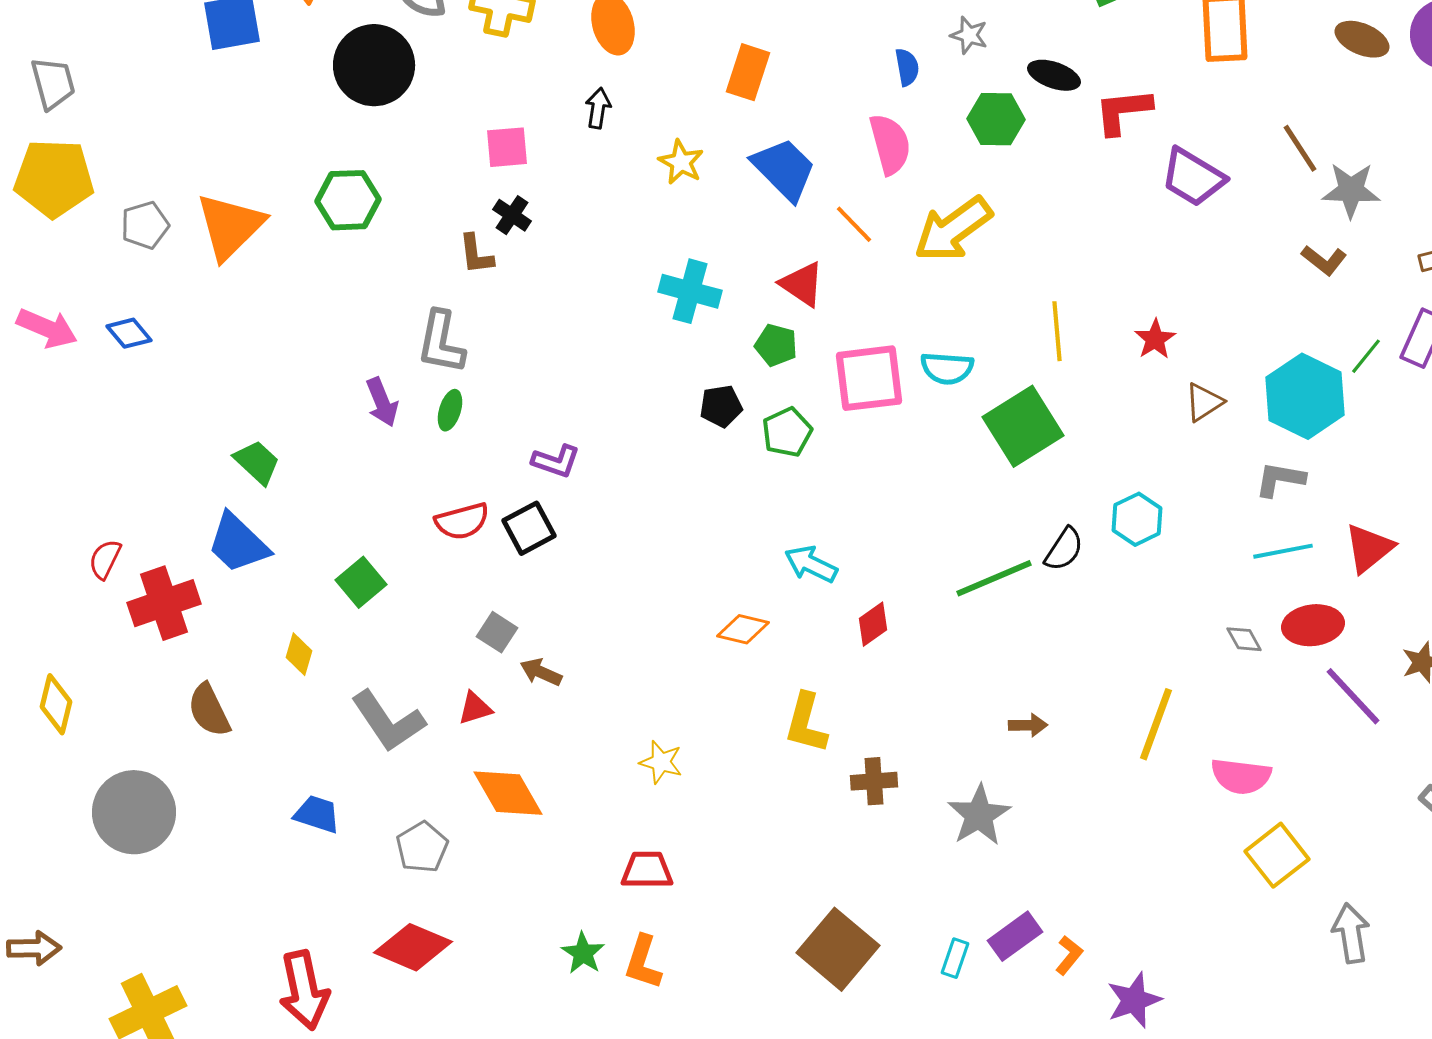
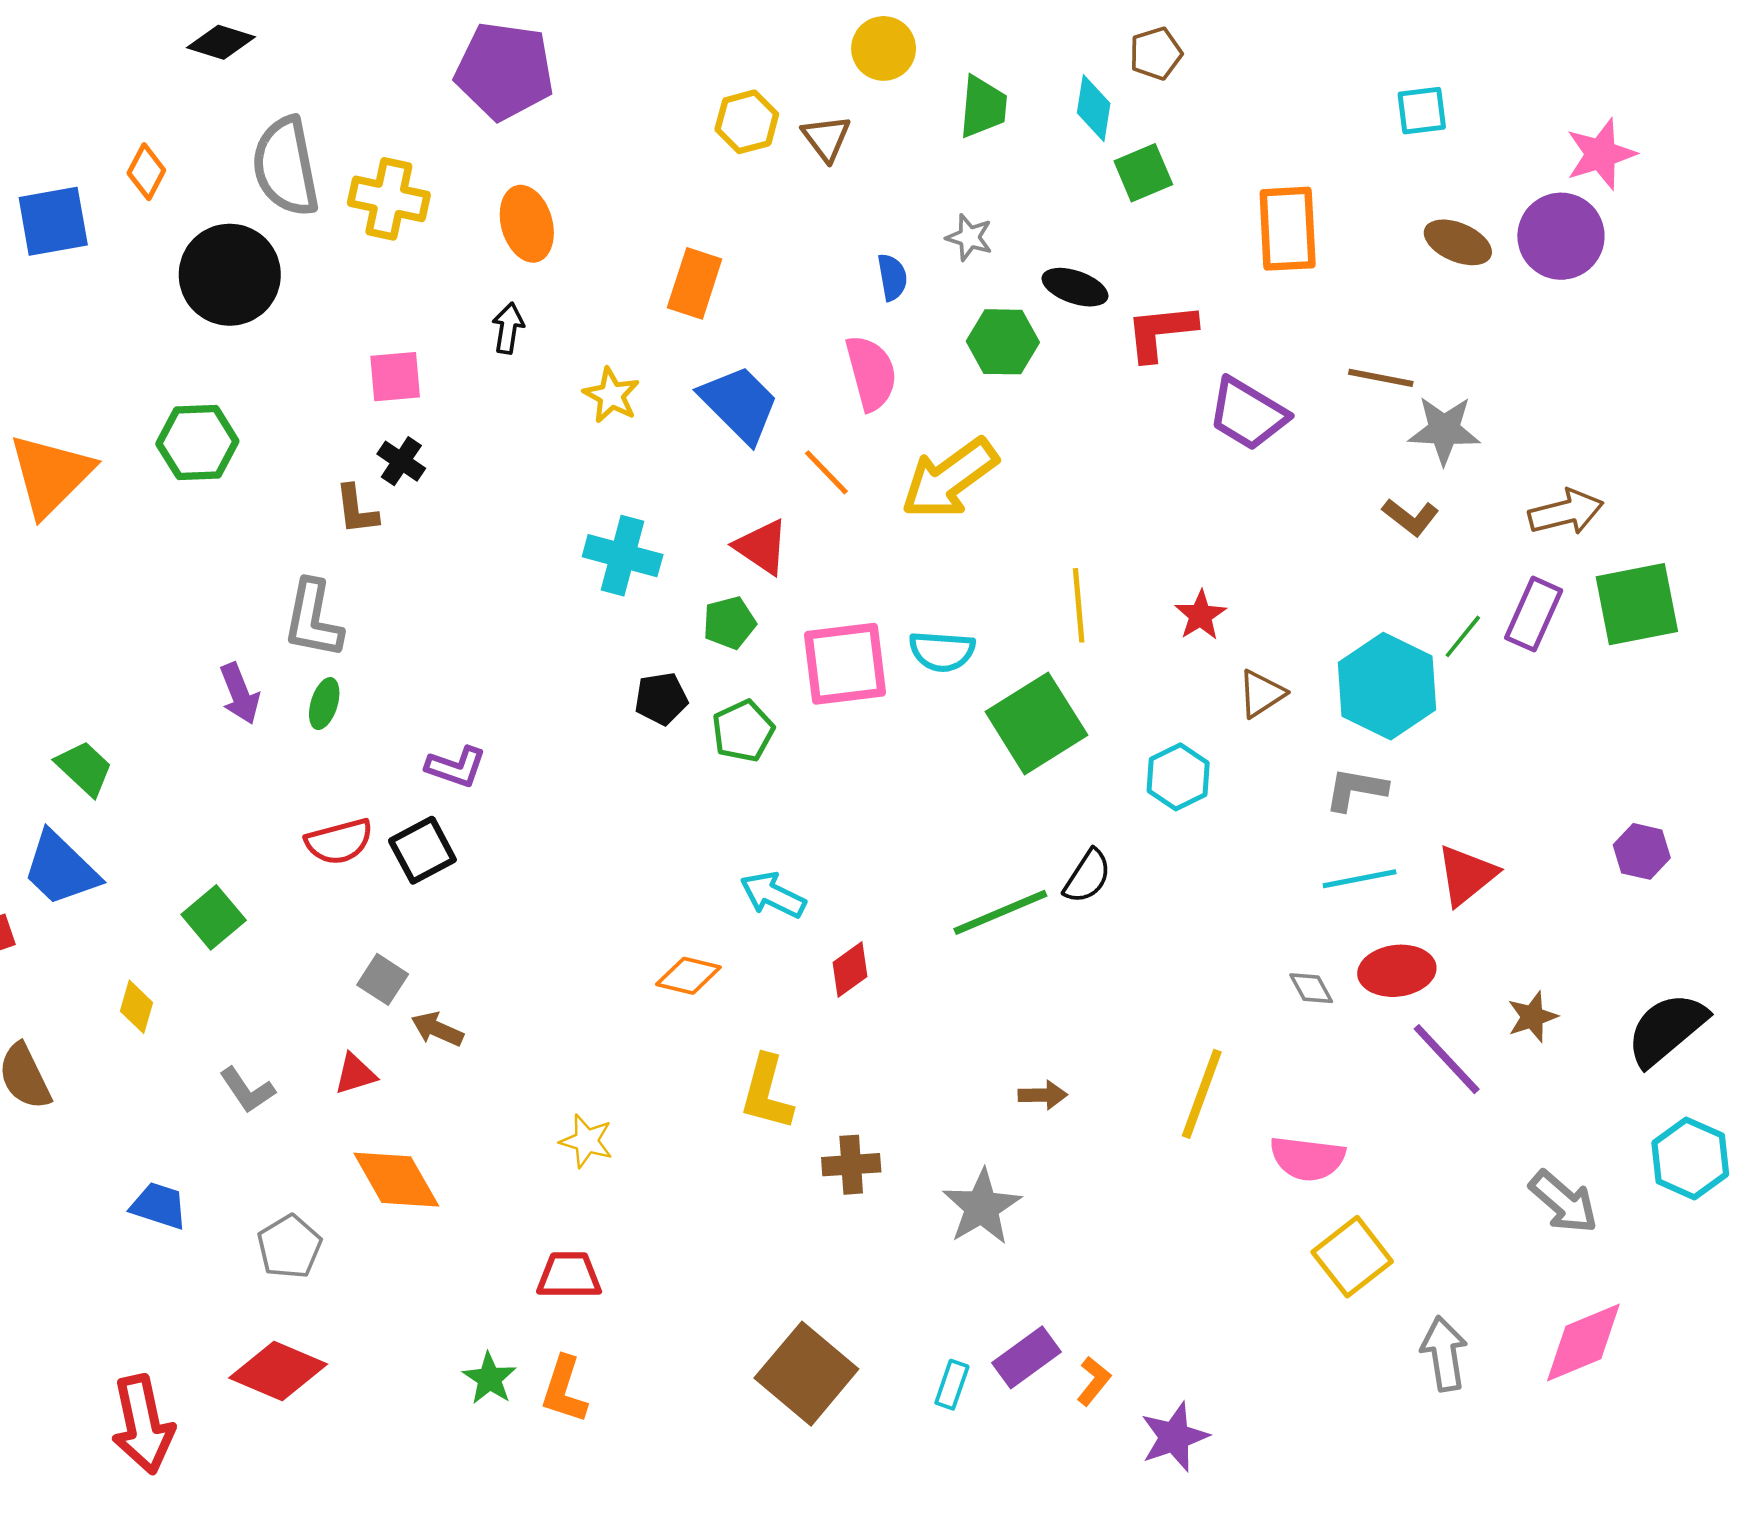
brown line: (1300, 148) -> (1381, 378), turned -46
green pentagon: (776, 345) -> (729, 623), turned -30
cyan hexagon: (1137, 519) -> (1178, 777), moved
gray L-shape: (388, 721) -> (247, 1090), size x0.6

